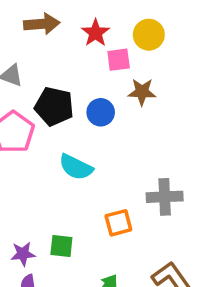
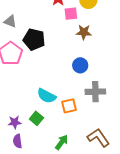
blue circle: (101, 112) -> (80, 65), moved
cyan semicircle: (76, 167) -> (47, 96), moved
green square: (61, 246) -> (36, 118), turned 32

